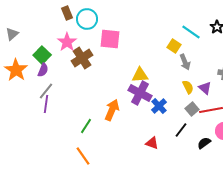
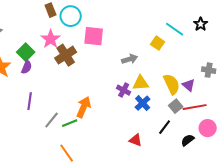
gray arrow: (185, 62) -> (130, 59), moved, turned -84
yellow triangle: (140, 75) -> (141, 83), moved
yellow semicircle: (188, 87) -> (172, 84), size x1.5
gray line: (46, 91) -> (52, 120), moved
purple cross: (140, 93) -> (124, 90), size x0.6
orange arrow: (112, 110) -> (84, 107), moved
green line: (86, 126) -> (70, 123), turned 35

